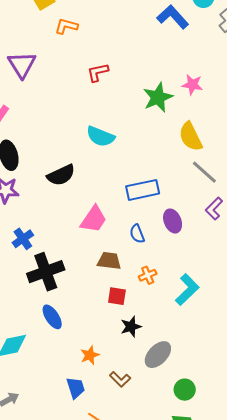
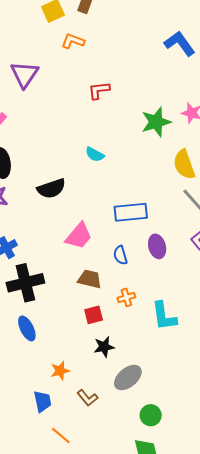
cyan semicircle: (100, 136) -> (95, 154), size x0.7
cyan L-shape: (187, 290) -> (164, 316), turned 120
red square: (117, 296) -> (94, 315), turned -30

